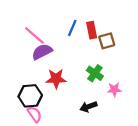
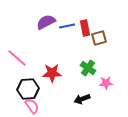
blue line: (72, 28) -> (67, 26), turned 56
pink line: (34, 36) -> (17, 58), moved
purple semicircle: (42, 52) -> (46, 22), moved

